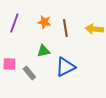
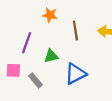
orange star: (44, 22) -> (50, 15), moved
purple line: (14, 23) -> (27, 43), moved

